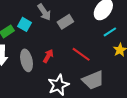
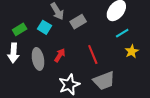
cyan square: (24, 24) -> (44, 27), moved
red line: (81, 54) -> (93, 55), turned 30

